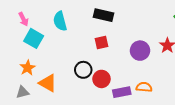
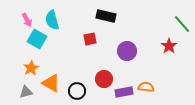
cyan semicircle: (60, 21) -> (52, 20), moved
red square: (102, 42) -> (90, 39), moved
purple circle: (140, 51) -> (127, 51), moved
black circle: (83, 70) -> (77, 91), moved

